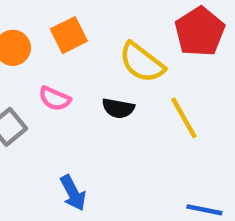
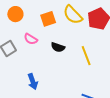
orange square: (69, 35) -> (48, 19), moved
yellow semicircle: (142, 62) -> (73, 15), moved

